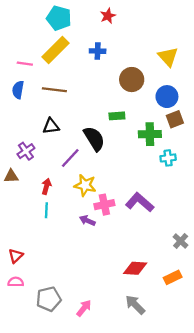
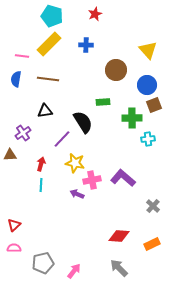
gray cross: (181, 241) -> (153, 206), moved

